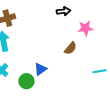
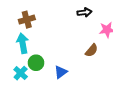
green circle: (26, 81) -> (36, 63), moved

